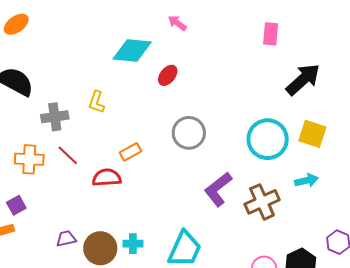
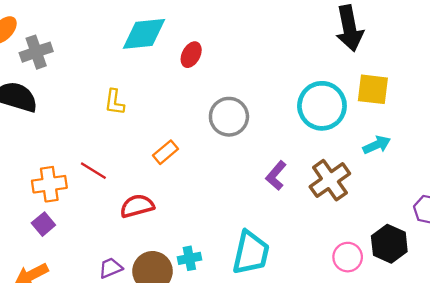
black arrow: (303, 80) -> (349, 28), turned 132
gray cross: (55, 117) -> (36, 52), moved
red semicircle: (107, 178) -> (137, 206), moved
purple L-shape: (218, 189) -> (276, 175), size x0.7
purple square: (16, 205) -> (43, 224), moved

